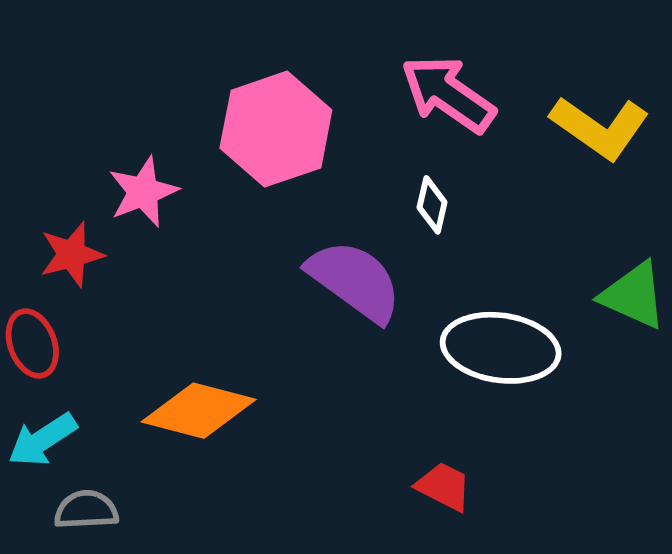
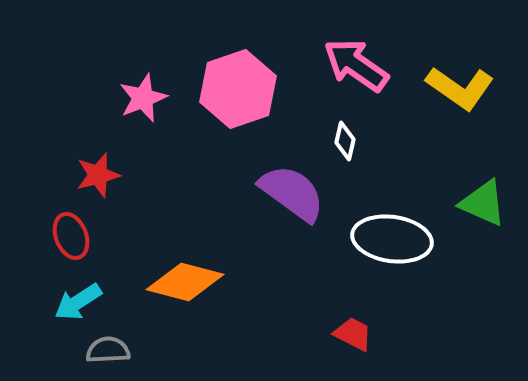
pink star: (143, 192) -> (143, 98), moved

